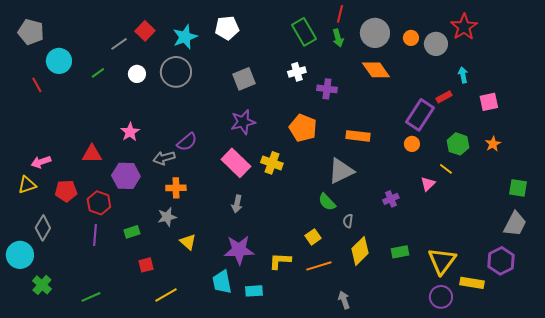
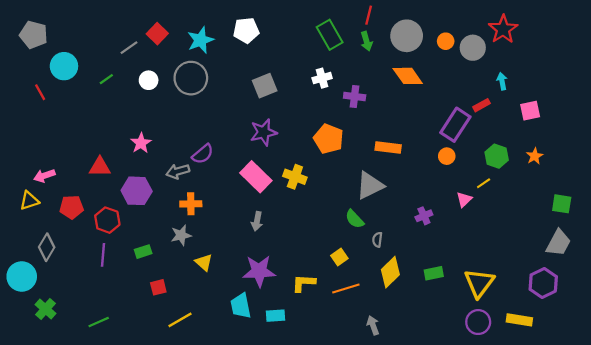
yellow line: (446, 169) -> (484, 183), turned -72
yellow rectangle: (472, 283) -> (519, 320), moved

